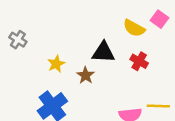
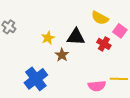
pink square: (160, 19) -> (120, 31), moved
yellow star: (56, 64) -> (48, 38), moved

